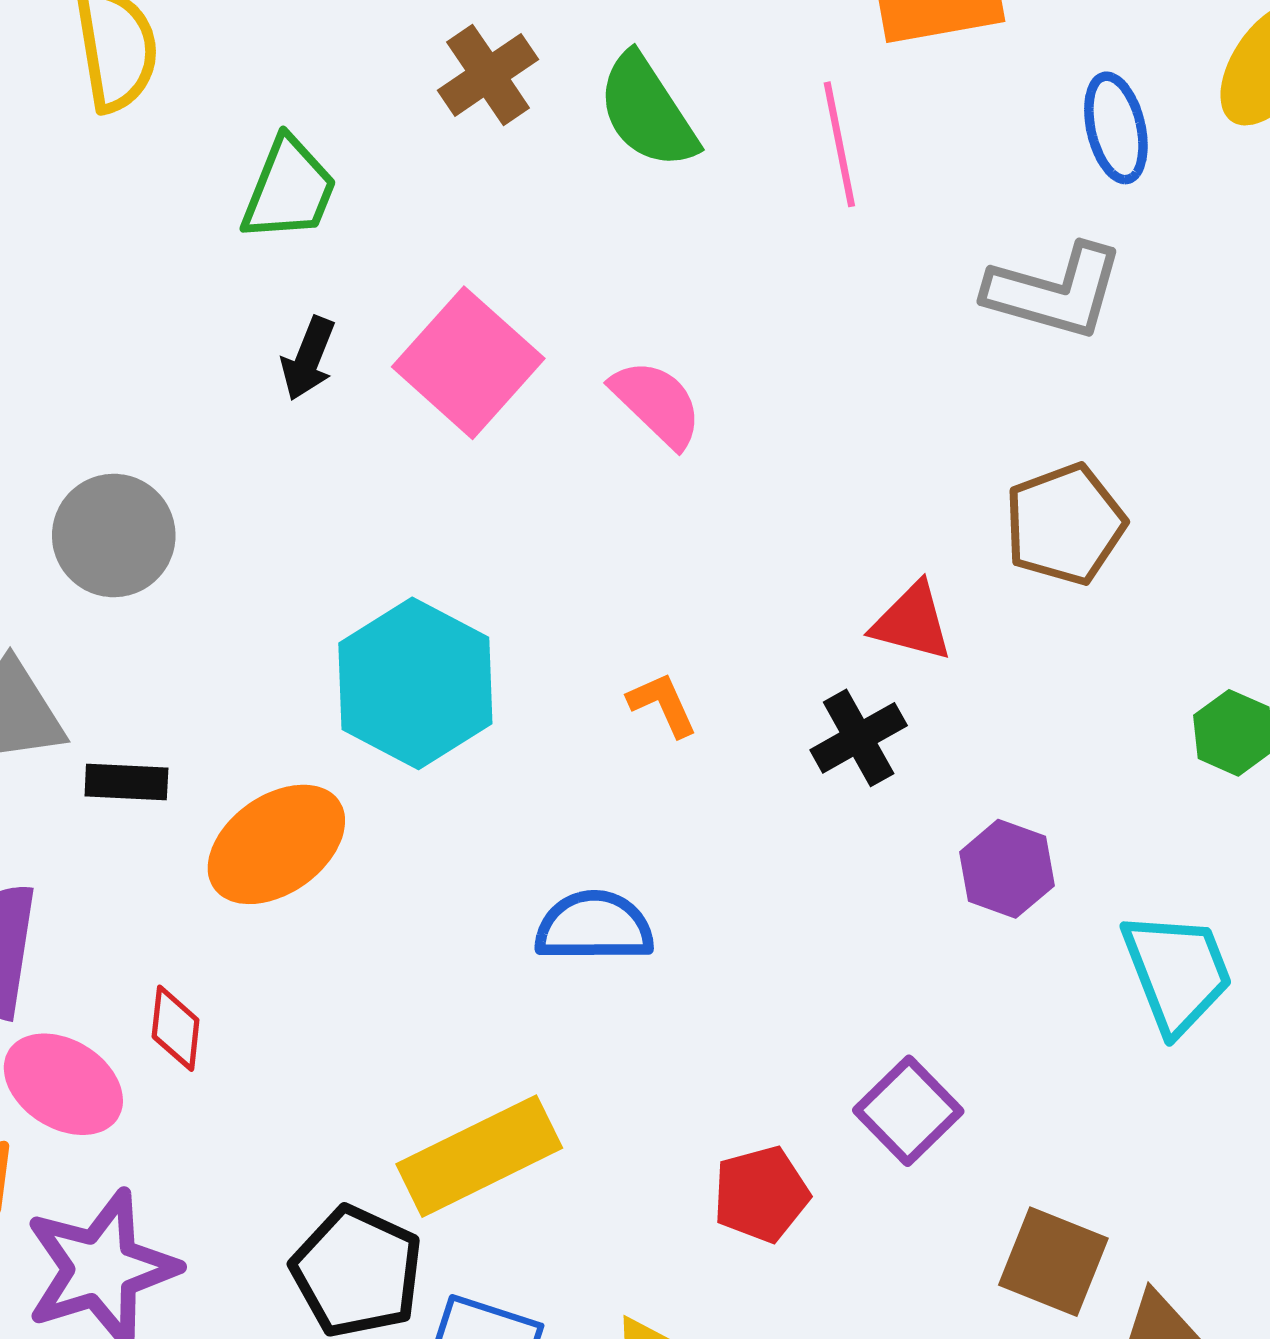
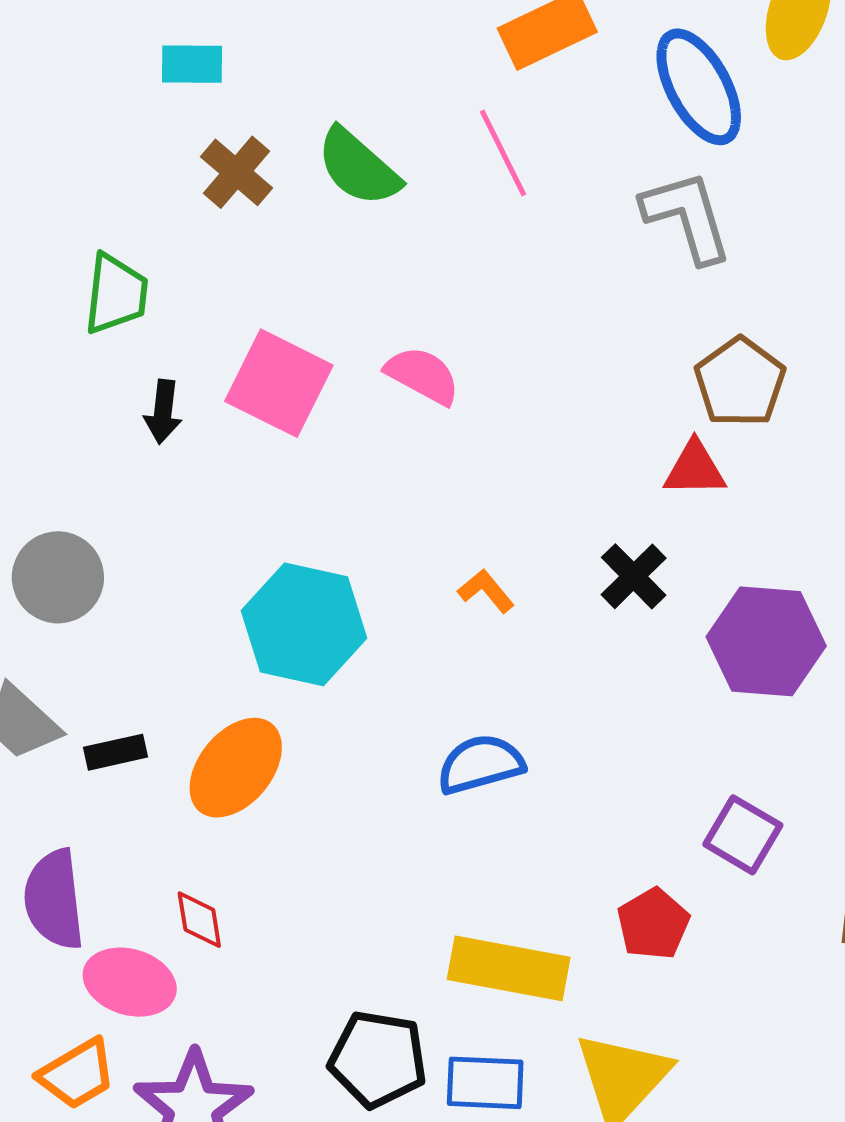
blue ellipse: (1116, 128) -> (699, 87), size x1.5
gray L-shape: (1055, 292) -> (687, 217), turned -107
red triangle: (912, 622) -> (695, 469), moved
purple hexagon: (1007, 869) -> (766, 641), size x1.6
yellow rectangle: (479, 1156) -> (509, 968), moved, turned 52

